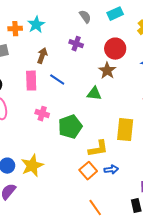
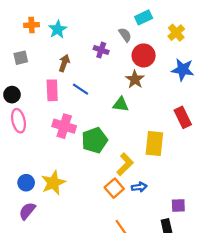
gray semicircle: (85, 17) -> (125, 35), moved
orange cross: (15, 29) -> (32, 25), moved
pink cross: (42, 114) -> (64, 126), size x1.5
yellow L-shape: (98, 149) -> (125, 164), turned -35

